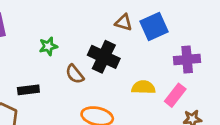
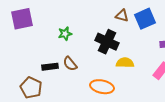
brown semicircle: (75, 74) -> (70, 64), moved
yellow semicircle: (143, 87) -> (125, 63), moved

